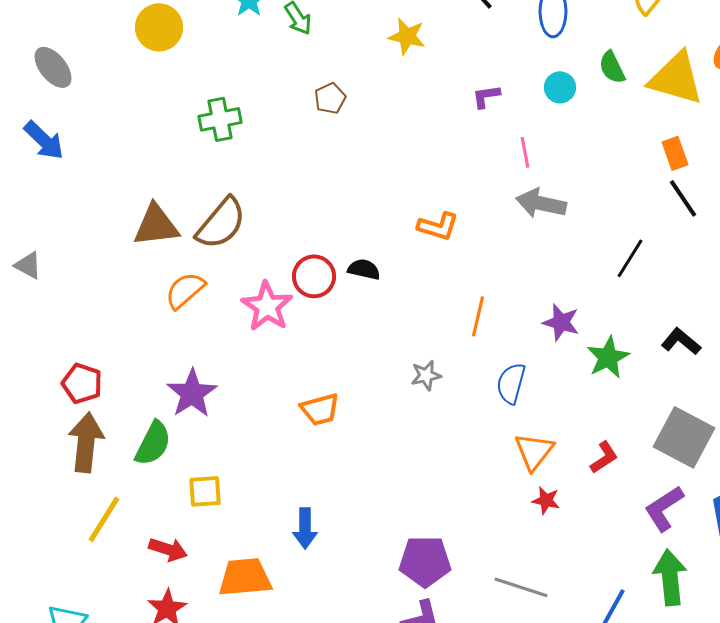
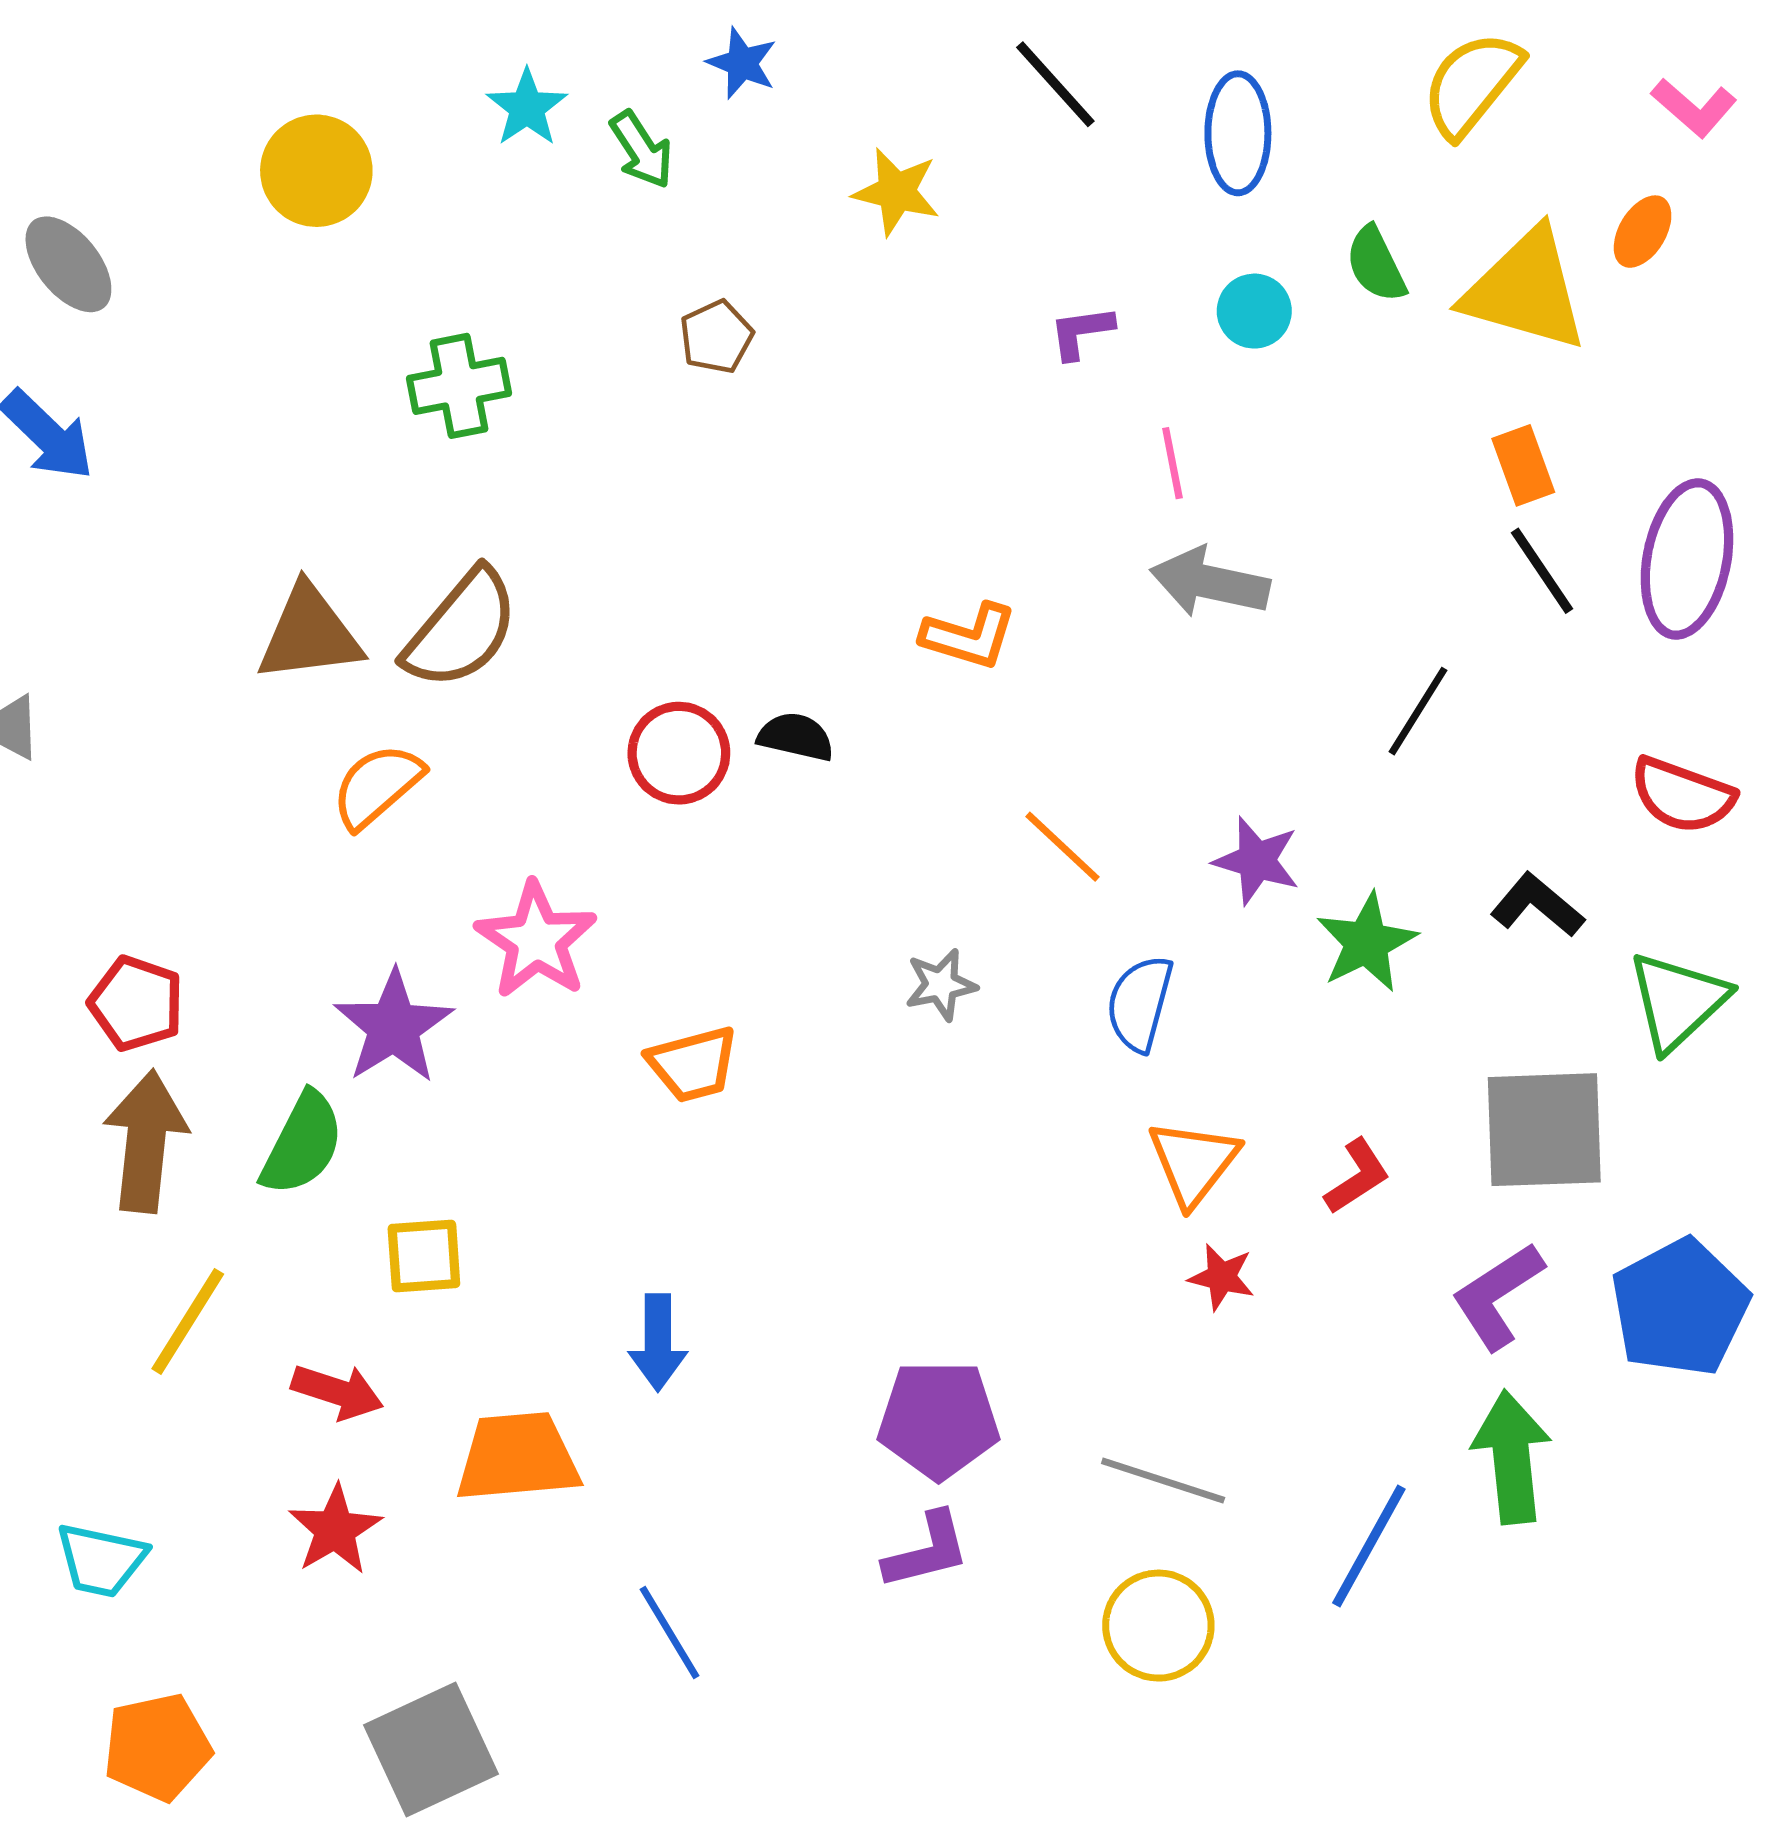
pink star: (267, 306) -> (536, 940), moved
orange line: (478, 316) -> (1062, 847), turned -60
gray square: (684, 437) -> (1544, 1130), turned -30

